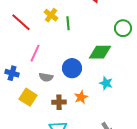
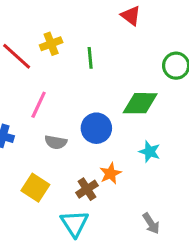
yellow cross: (51, 15) -> (51, 44), moved, turned 32
yellow square: (28, 97) -> (35, 188), moved
brown cross: (59, 102) -> (87, 189), moved, turned -32

